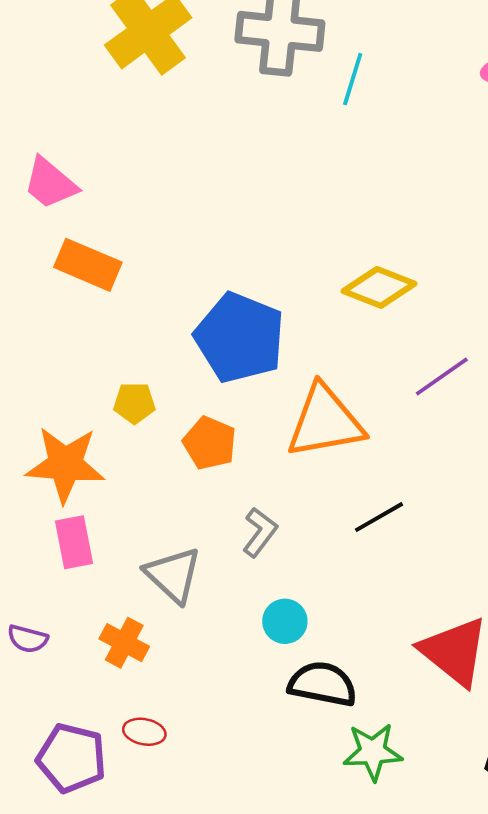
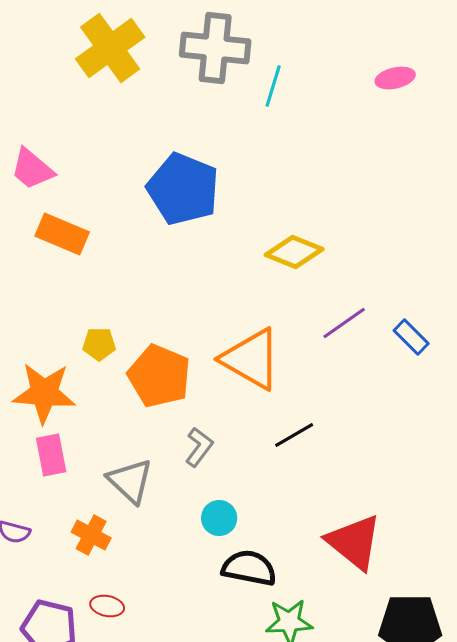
blue pentagon: (240, 338) -> (183, 189), moved
orange triangle: (325, 422) -> (251, 359), turned 40
orange pentagon: (210, 443) -> (159, 376), size x1.5

